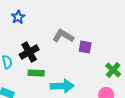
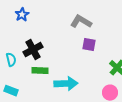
gray L-shape: (63, 36) -> (81, 22), moved

